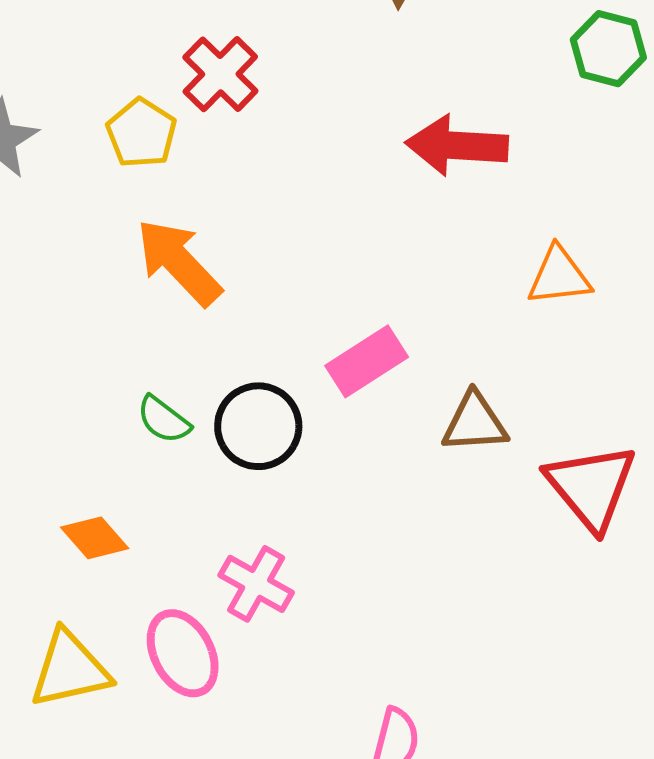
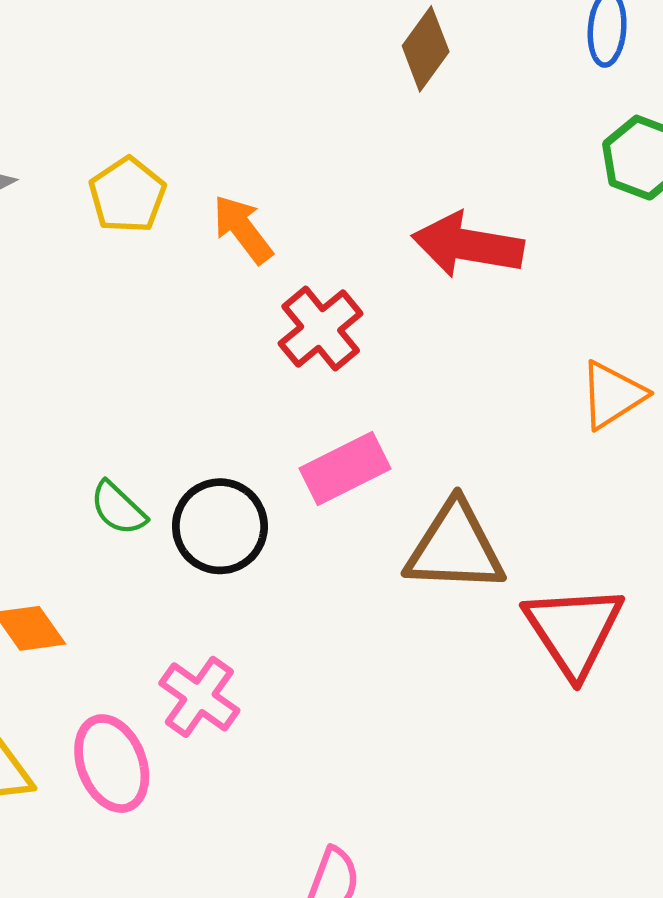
red cross: (220, 74) -> (321, 328), moved
orange arrow: (179, 262) -> (243, 229), moved, size x0.7
orange triangle: (559, 276) -> (612, 395), moved, turned -32
brown triangle: (475, 423) -> (455, 547), size x1.4

